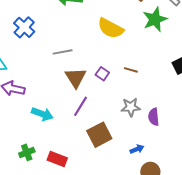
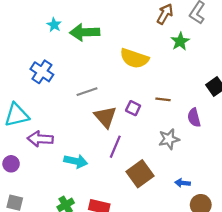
green star: (155, 19) -> (180, 41), size x0.7
purple semicircle: (154, 117) -> (194, 118), moved
blue arrow: (137, 149) -> (183, 183), turned -144

